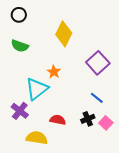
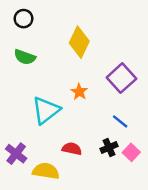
orange star: (54, 72) -> (79, 92), moved
purple cross: (20, 111) -> (16, 154), moved

